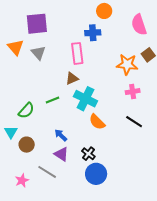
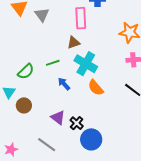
blue arrow: (61, 135) -> (64, 84), moved
black cross: (88, 154) -> (77, 123), moved
gray line: (47, 172) -> (47, 145), moved
pink star: (22, 180) -> (11, 150), moved

